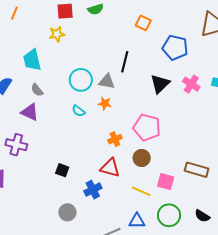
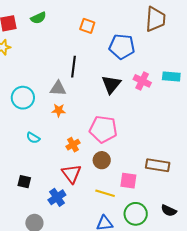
cyan circle: (81, 80) -> (23, 98), moved
cyan semicircle: (79, 111) -> (33, 138), moved
red triangle: (110, 168) -> (71, 174), turned 45

